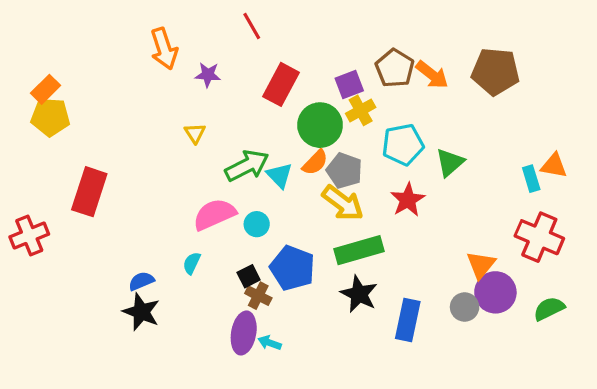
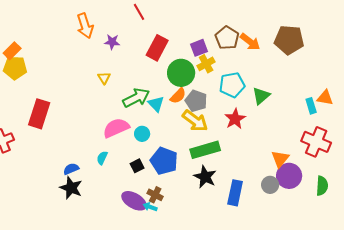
brown cross: (258, 296) -> (155, 195), moved
green semicircle: (549, 309) -> (322, 186), turned 120
purple ellipse: (244, 333) -> (134, 201), turned -70

